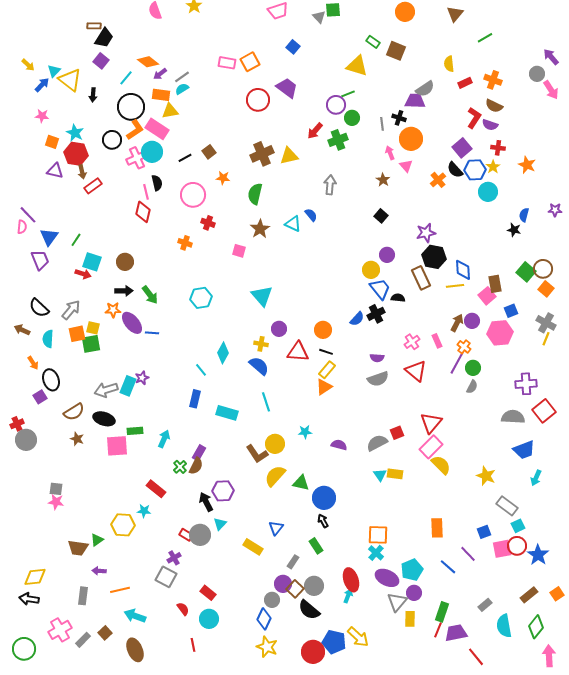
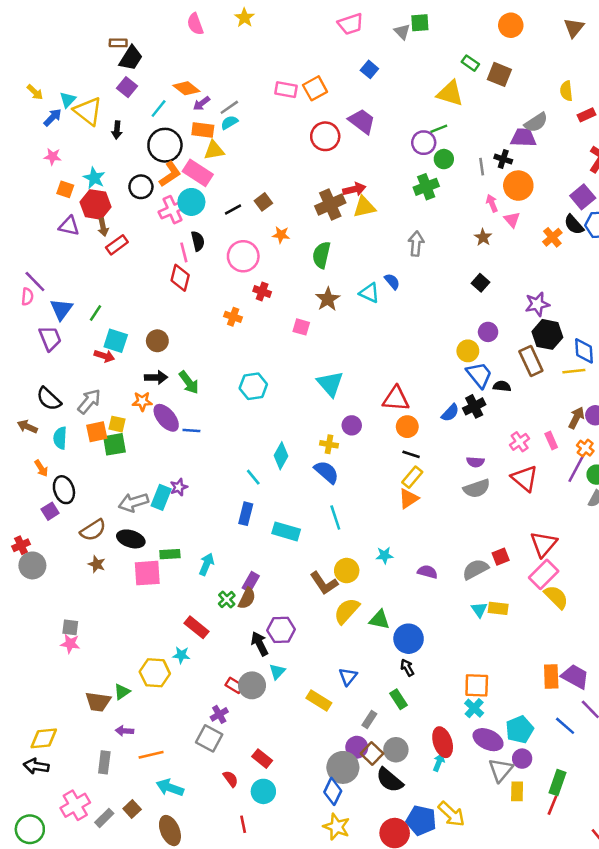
red arrow: (315, 131) -> (354, 189), moved, turned -144
red triangle: (298, 352) -> (396, 399), moved
gray circle: (272, 600) -> (343, 767), size x1.6
purple trapezoid: (456, 633) -> (575, 677), moved, turned 40

